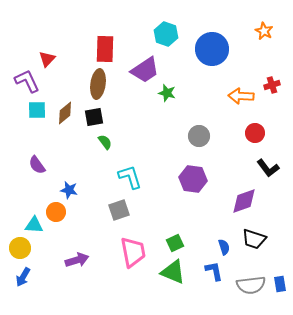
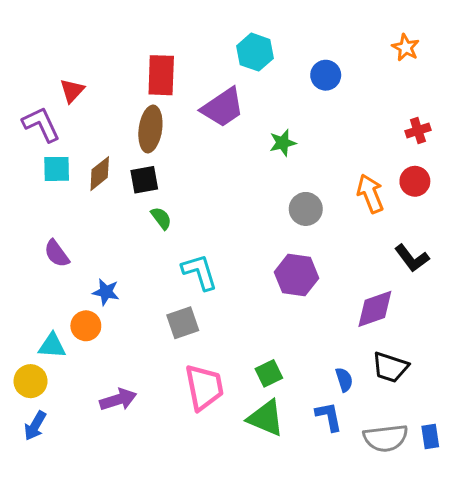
blue circle: (212, 49) -> (326, 75), size x0.6
green star: (167, 93) -> (283, 143), moved, turned -30
orange arrow: (241, 96) -> (370, 194), moved, turned 65
red circle: (255, 133) -> (415, 181), moved

